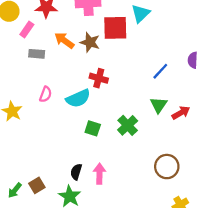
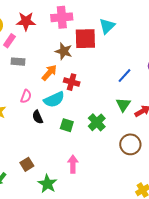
orange arrow: (64, 40) -> (49, 73), moved, turned 96
brown circle: (167, 167) -> (130, 144), moved
black semicircle: (76, 172) -> (38, 117), moved, turned -40
brown square: (37, 185) -> (27, 164), moved

